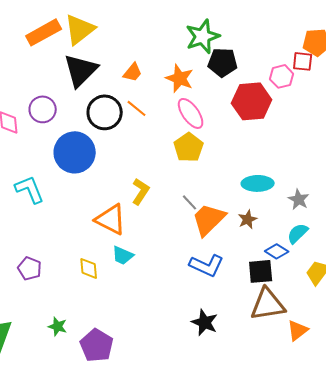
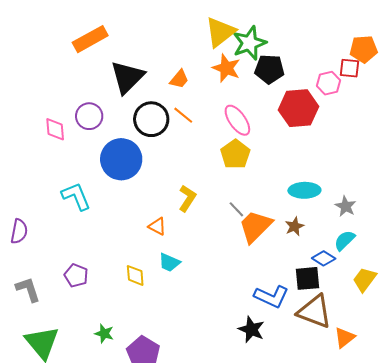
yellow triangle: (80, 29) -> (220, 32), moved
orange star: (180, 78) -> (226, 68), moved
orange triangle: (111, 219) -> (157, 226), size x0.6
blue L-shape: (207, 265) -> (271, 296), moved
brown triangle: (268, 304) -> (315, 311), turned 30

